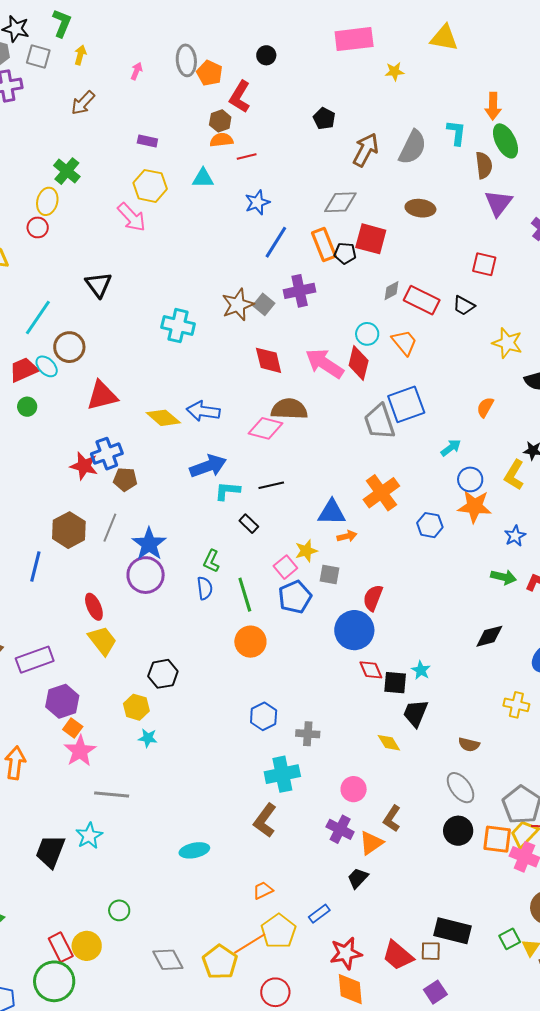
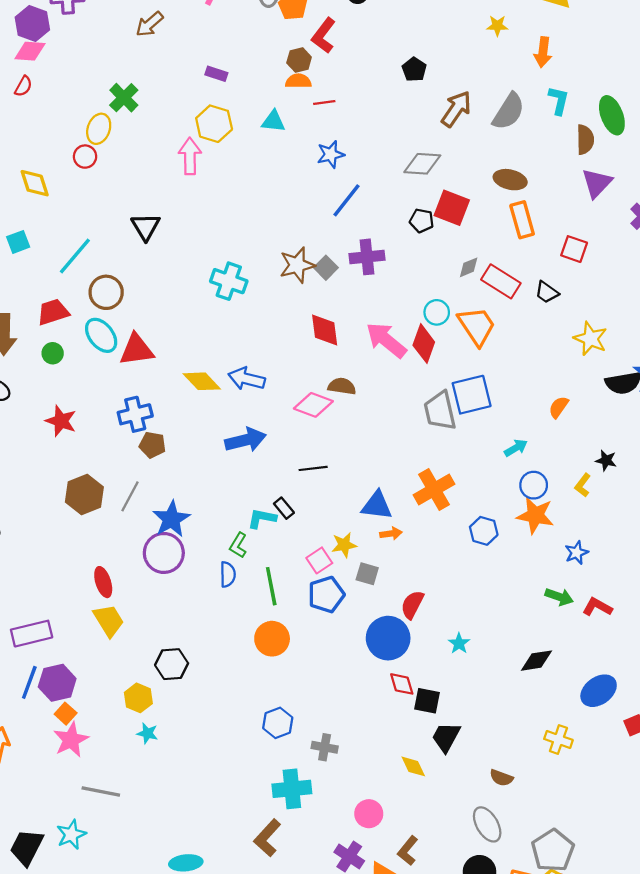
orange arrow: (493, 106) -> (543, 52), moved
pink arrow: (132, 217) -> (190, 156), turned -144
orange rectangle: (324, 245) -> (522, 220), moved
orange trapezoid: (404, 342) -> (477, 326), size x1.4
cyan ellipse: (47, 366) -> (101, 335), moved, size x1.4
brown semicircle: (289, 409) -> (342, 386), size x0.7
red star: (84, 466) -> (61, 421), moved
yellow L-shape: (514, 475) -> (583, 485), size x0.7
cyan L-shape: (227, 491) -> (262, 518), moved
blue line: (35, 567) -> (29, 682), moved
cyan star: (421, 670) -> (459, 643), moved

